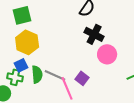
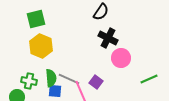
blue square: (21, 65) -> (55, 91), moved, turned 32

